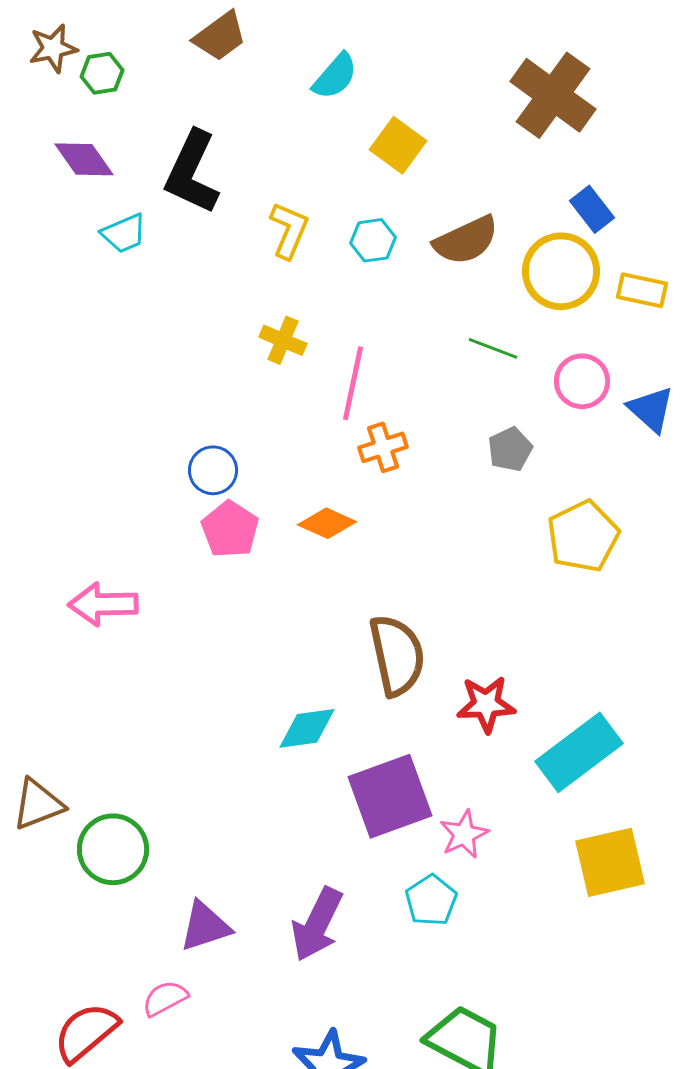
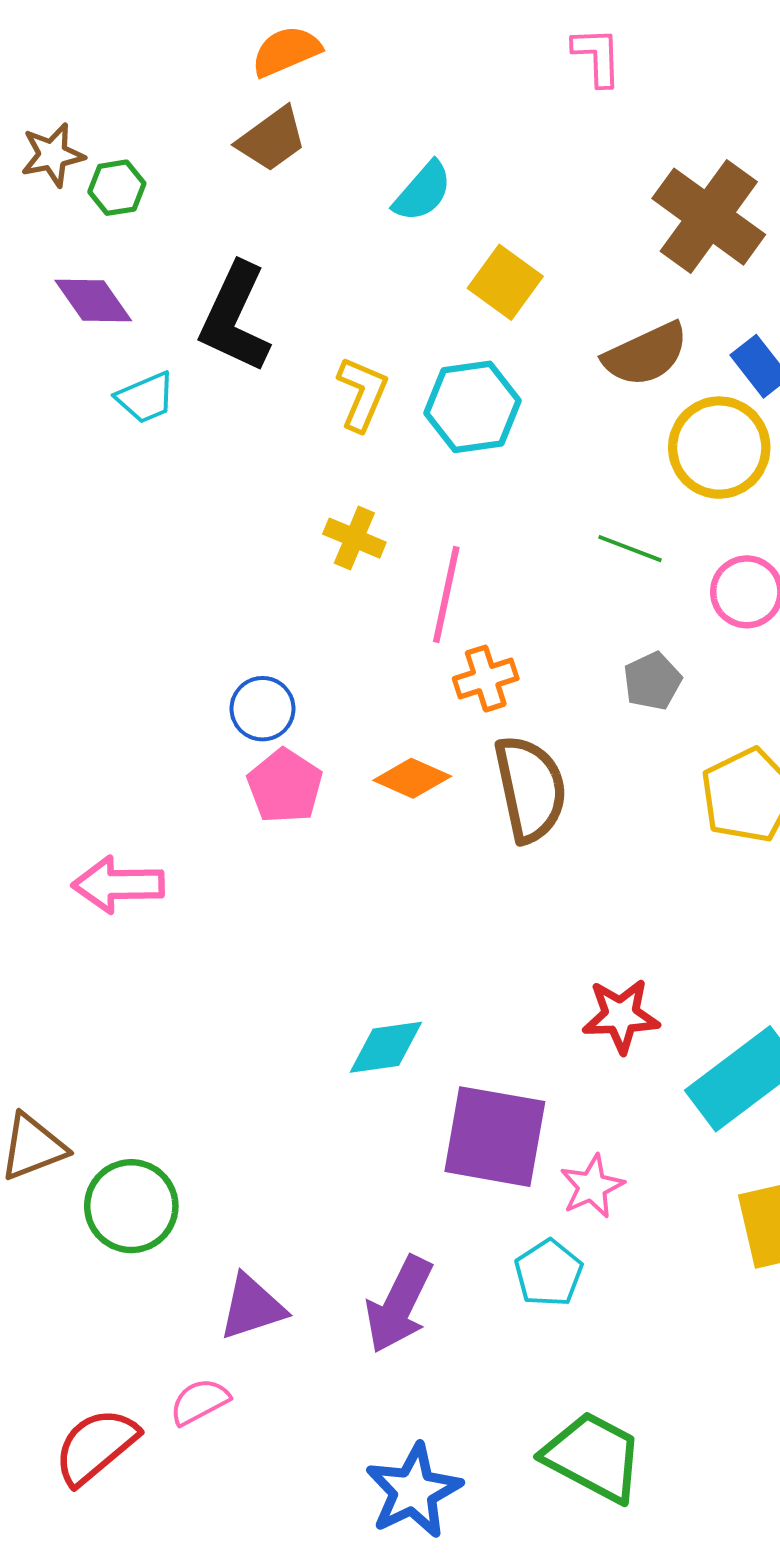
cyan hexagon: (373, 240) -> (473, 407), size x1.6
brown semicircle: (466, 240) -> (646, 354), moved
brown semicircle: (397, 655) -> (530, 789), moved
purple square: (390, 796) -> (495, 1137), turned 30

